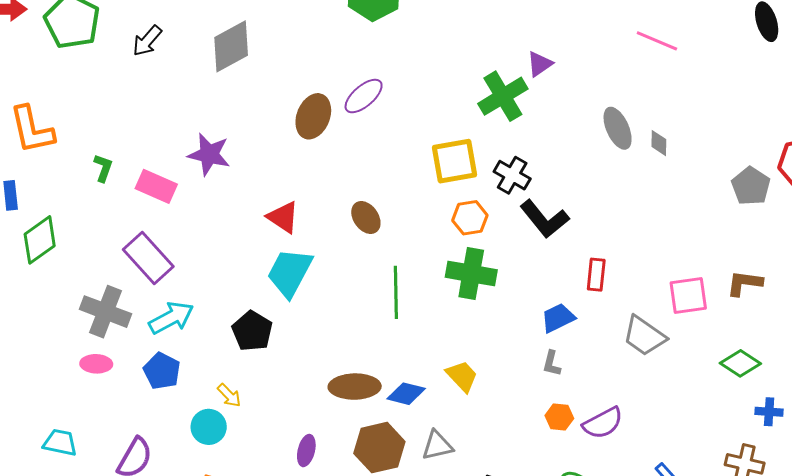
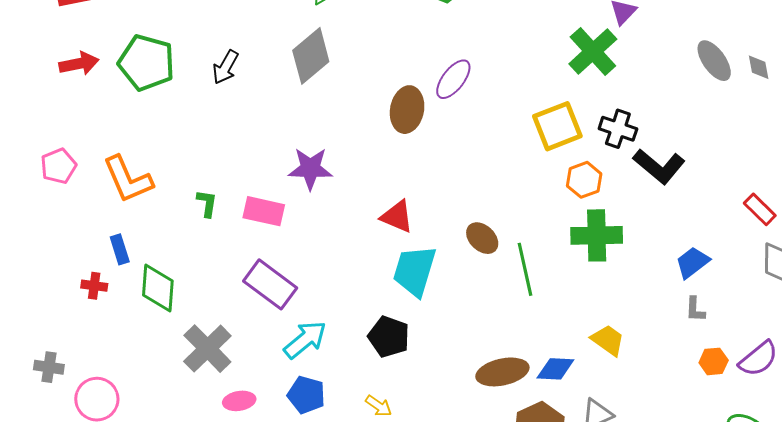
brown ellipse: (366, 218) -> (482, 238), moved
green diamond: (40, 240) -> (158, 288), turned -39
red rectangle: (596, 275) -> (760, 209), moved, turned -40
gray cross: (106, 312) -> (207, 349), moved, turned 36

